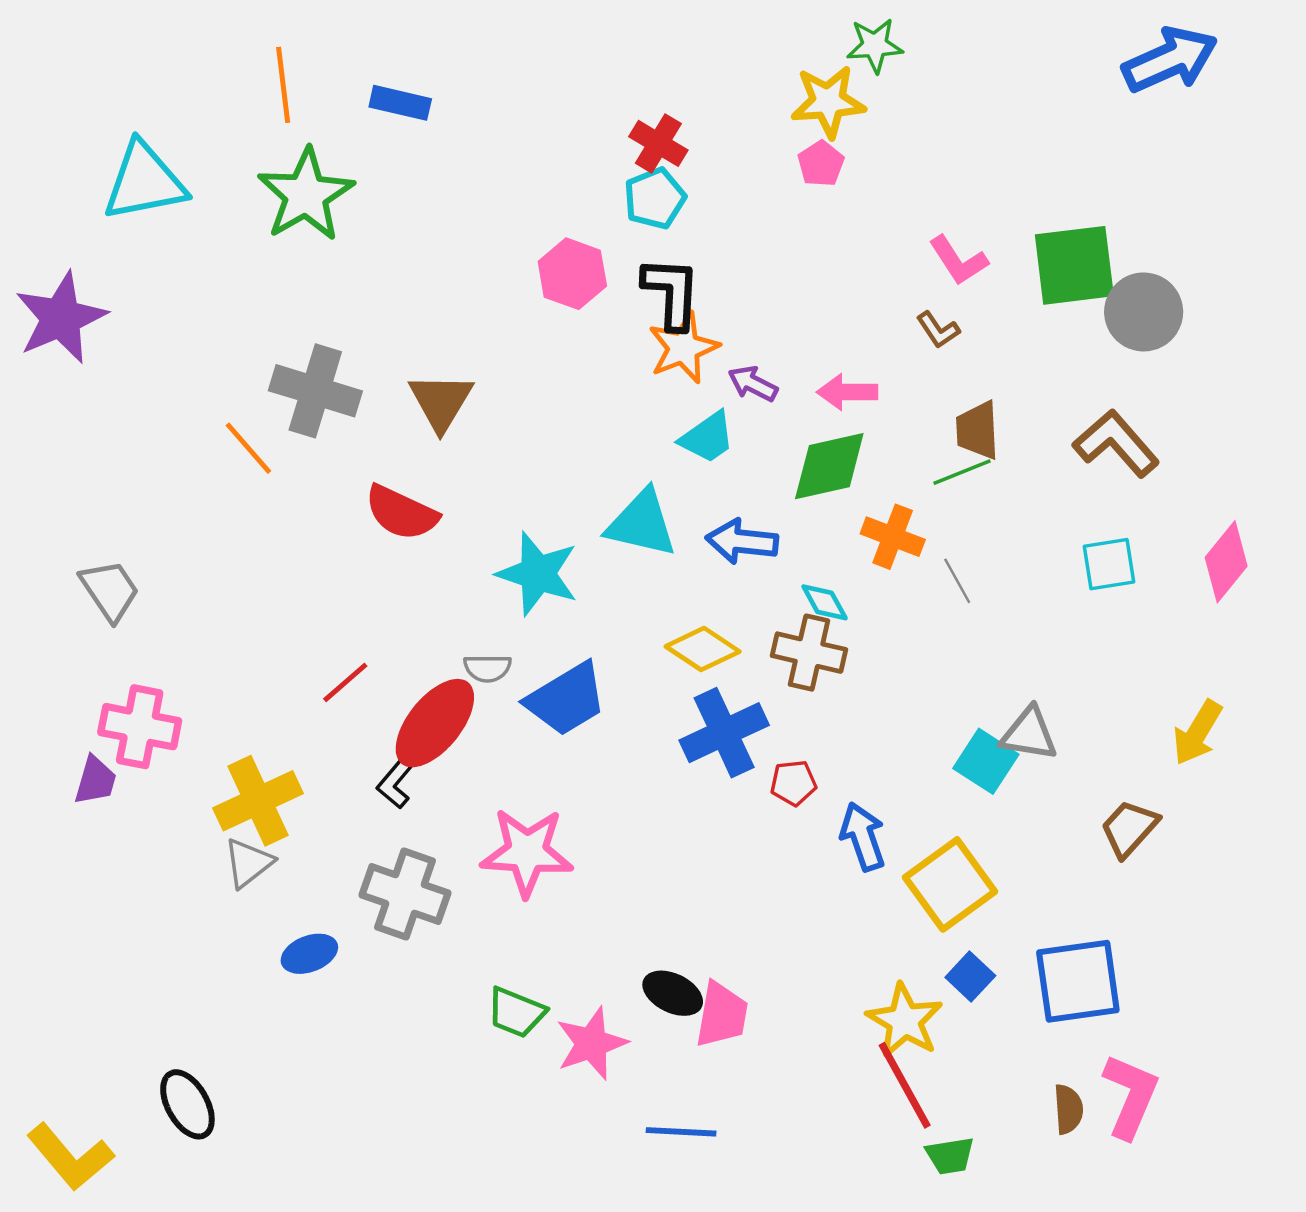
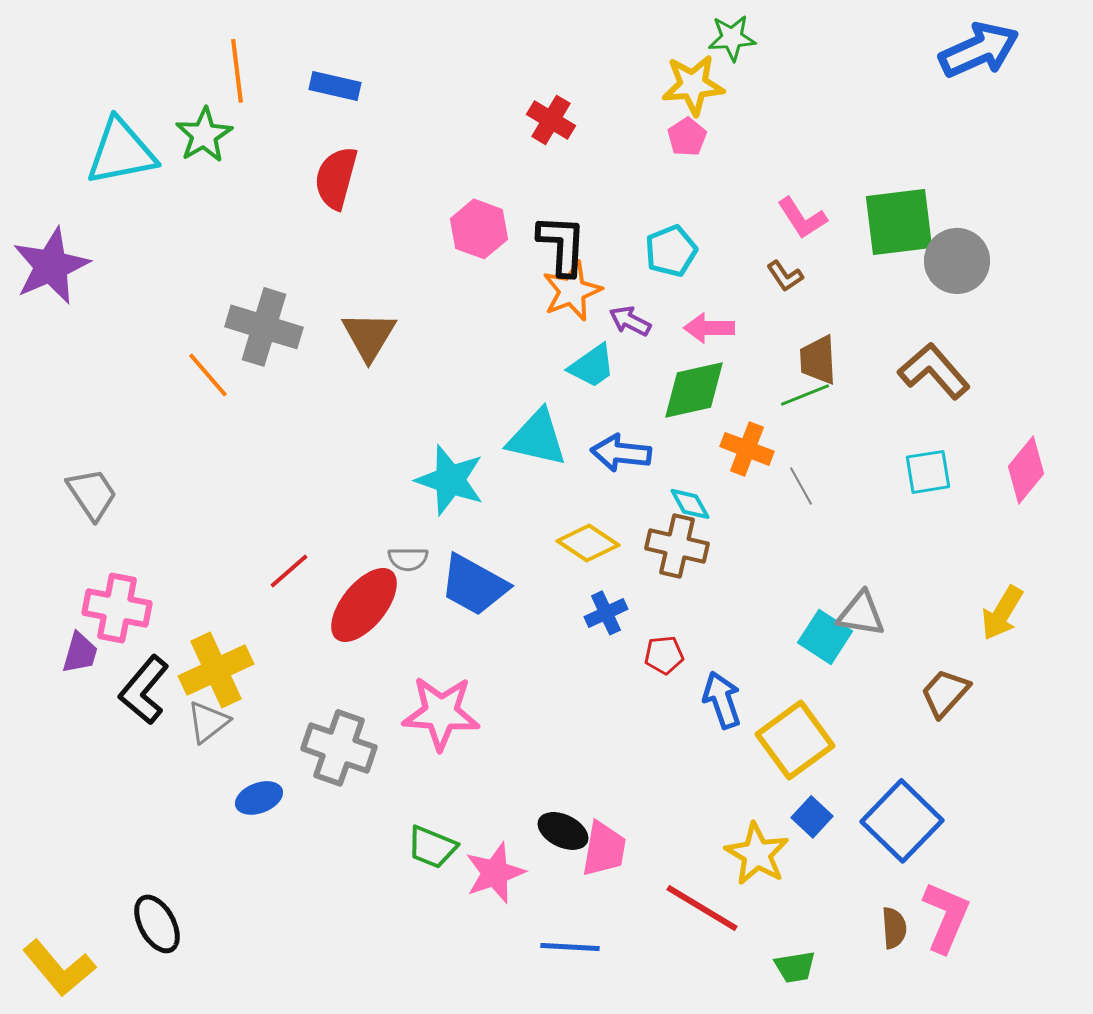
green star: (306, 195) -> (204, 135), moved, size x0.7
cyan pentagon: (655, 198) -> (671, 251), moved
red semicircle: (401, 513) -> (336, 178), moved, turned 80
blue trapezoid: (566, 699) -> (474, 585), turned 60
blue cross: (724, 733) -> (606, 613), size x0.6
black L-shape: (395, 783) -> (144, 690), moved, size x1.6
blue square: (1078, 981) -> (902, 821), turned -38
red line: (905, 1085) -> (702, 908), moved, turned -30

